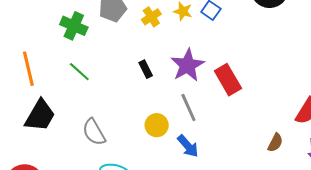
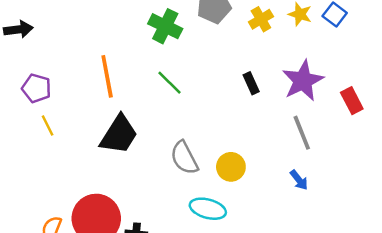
red rectangle: (228, 80) -> (352, 101), size x0.7
yellow circle: (157, 125) -> (231, 167), moved
blue arrow: (188, 146) -> (299, 180), size x0.7

